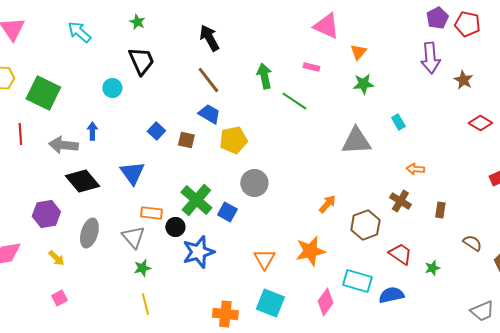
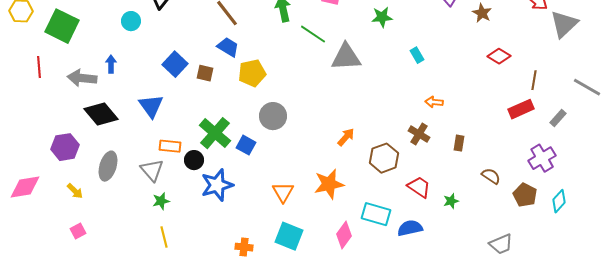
blue square: (156, 131) -> (175, 64), size x1.4
gray triangle: (356, 141) -> (346, 57), moved
orange cross: (225, 314) -> (244, 247), size x0.7

